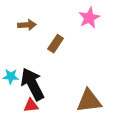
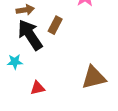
black arrow: (32, 84) -> (30, 35), moved

